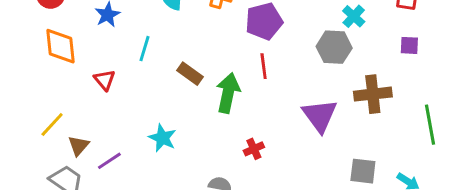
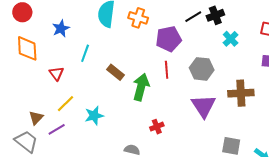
gray hexagon: (334, 47) -> (202, 69), moved
yellow line: (52, 125) -> (65, 104), moved
cyan star: (162, 138) -> (94, 116), turned 30

